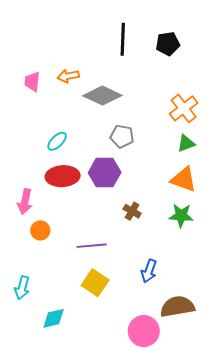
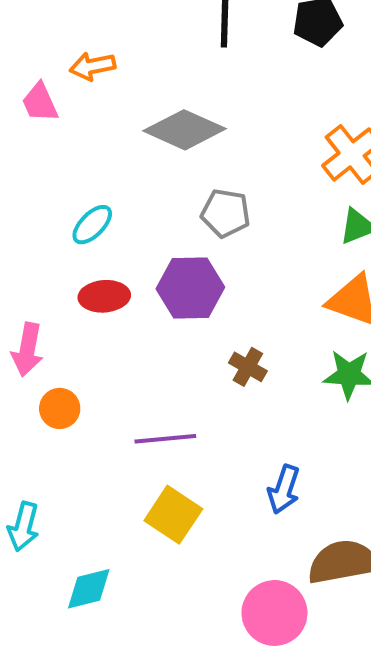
orange arrow: (68, 76) -> (92, 66), moved
pink trapezoid: (32, 82) -> (40, 102), turned -30
red ellipse: (63, 176) -> (104, 296), size x0.7

